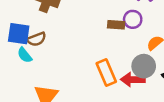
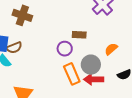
purple circle: (133, 19) -> (65, 49), moved
gray circle: (144, 66) -> (91, 65), moved

